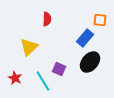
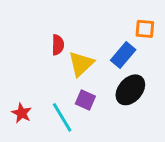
red semicircle: (47, 19) -> (58, 45), moved
yellow triangle: (29, 47) -> (81, 64), moved

